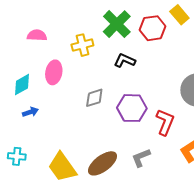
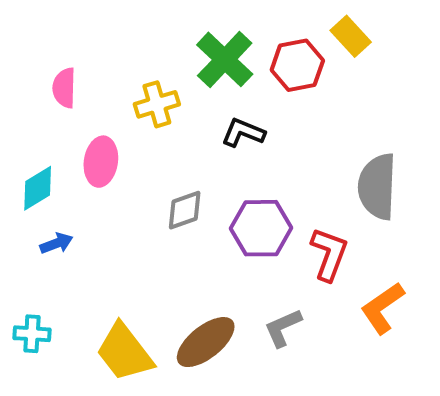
pink semicircle: (37, 35) -> (64, 88), turned -90

